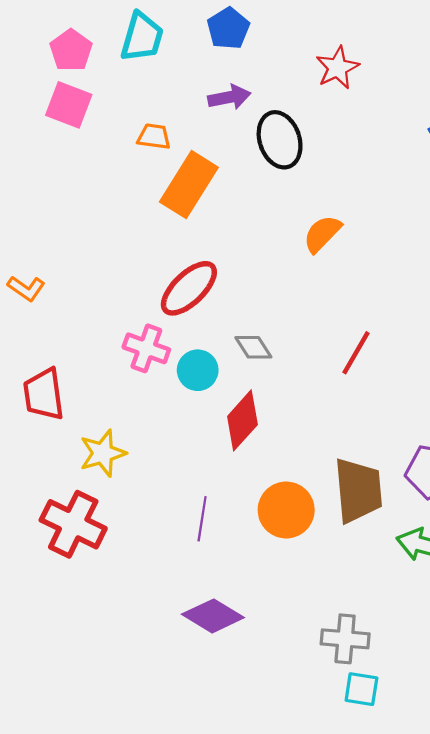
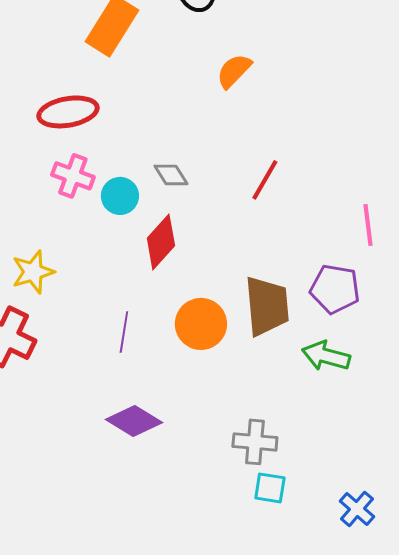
red ellipse: (189, 288) -> (68, 112), moved, turned 34

